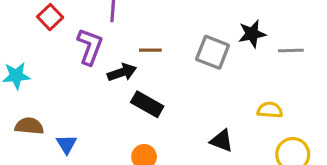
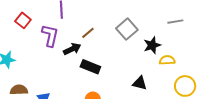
black star: (252, 34) -> (152, 45), moved
brown line: (150, 50) -> (88, 33), turned -32
gray square: (213, 52) -> (127, 29), turned 35

